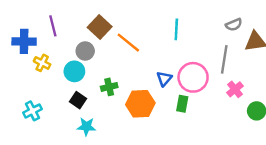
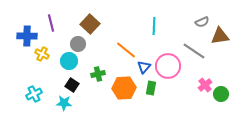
orange line: (128, 43) -> (126, 50), moved
gray line: (224, 59) -> (194, 51), turned -65
pink cross: (235, 89) -> (205, 85), moved
green rectangle: (182, 104) -> (151, 88), moved
cyan star: (86, 126) -> (64, 103), moved

